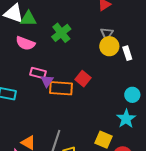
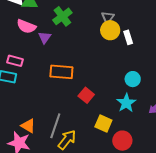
pink rectangle: (38, 73) -> (15, 61), moved
red square: (83, 79) -> (86, 95), moved
purple triangle: (47, 81) -> (45, 37), moved

